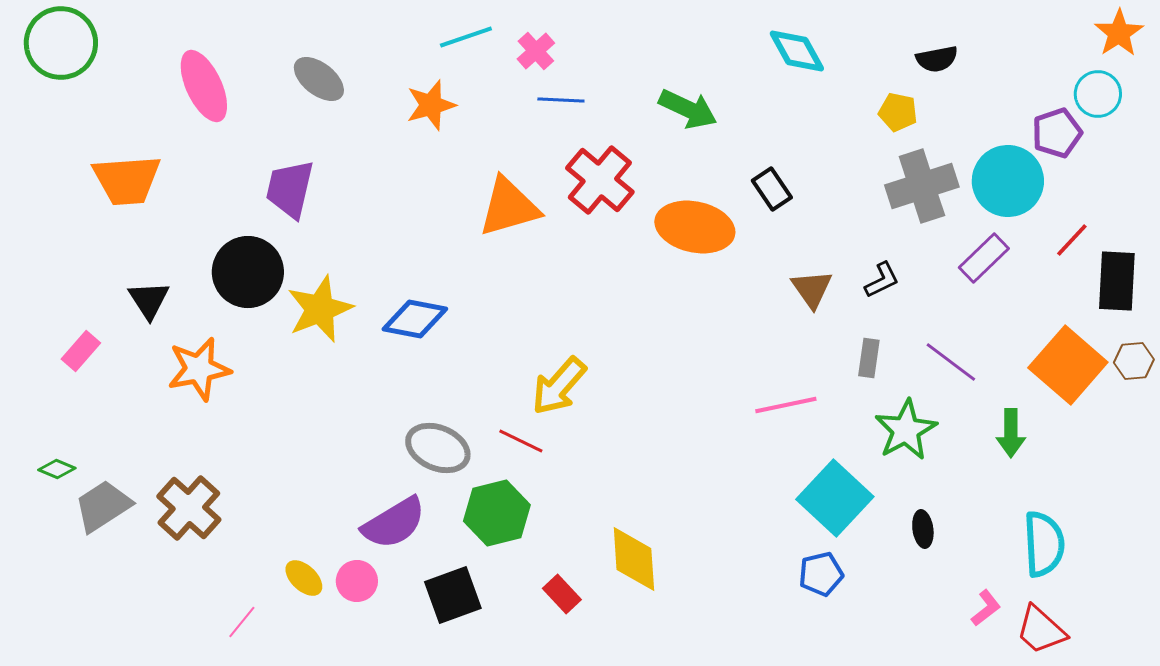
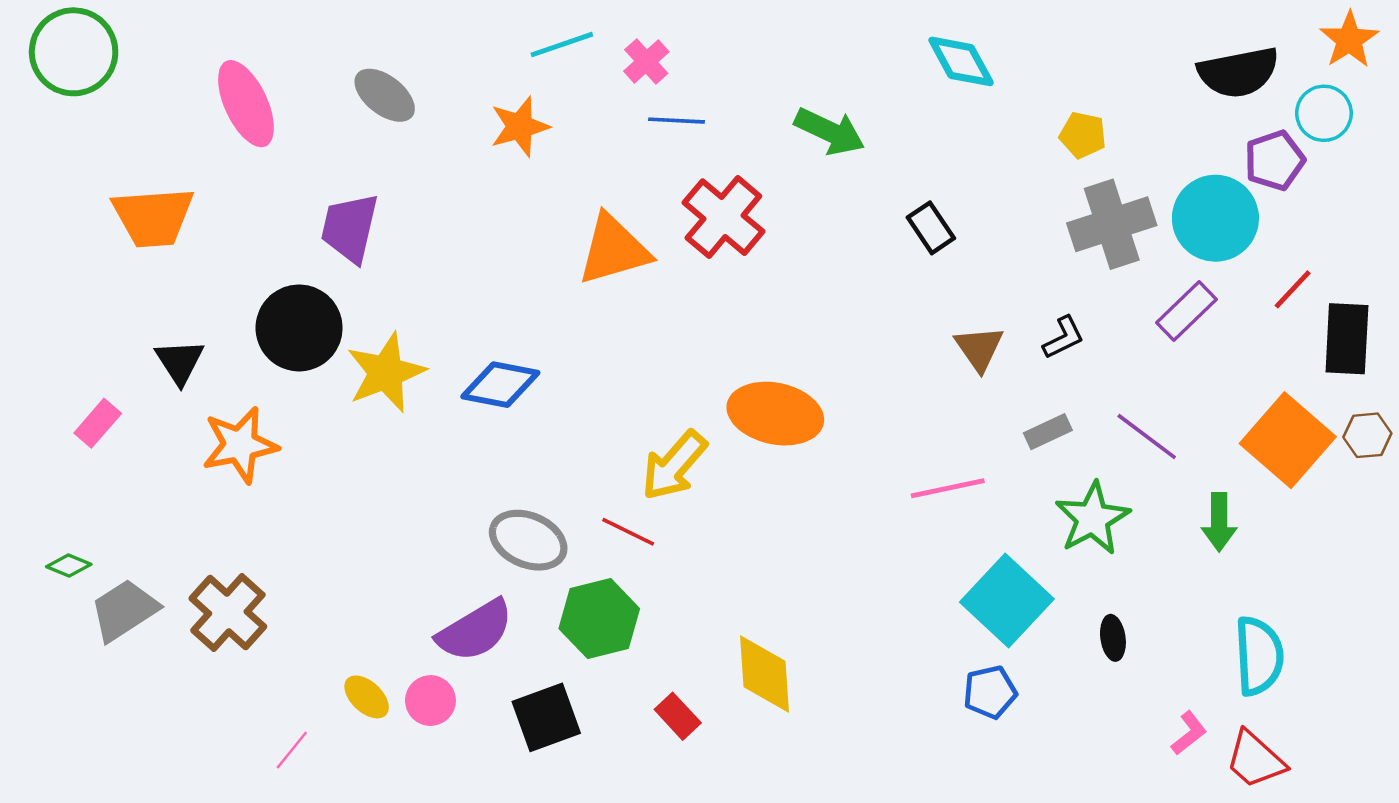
black semicircle: (937, 59) -> (1238, 72), moved, size x1.6
orange ellipse: (695, 227) -> (775, 414), moved
gray rectangle: (869, 358) -> (1048, 432), turned 57

